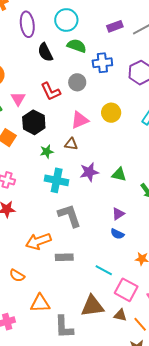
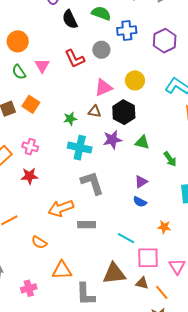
black hexagon: (34, 122) -> (124, 112), moved
pink square: (126, 290) -> (148, 258), turned -30

